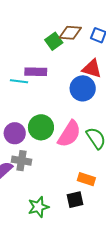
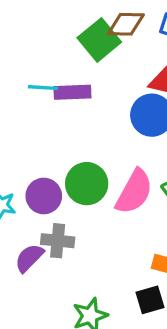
green square: (54, 41) -> (99, 40), size x1.4
cyan line: (19, 81) -> (43, 88), moved

